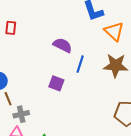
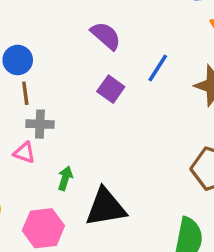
purple semicircle: (63, 45) -> (106, 36), moved

